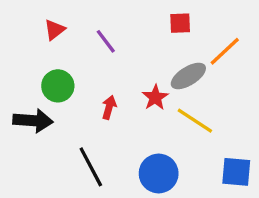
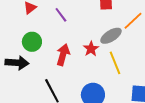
red arrow: (109, 107) -> (63, 55), size x1.5
yellow line: (195, 121) -> (115, 63), turned 35

